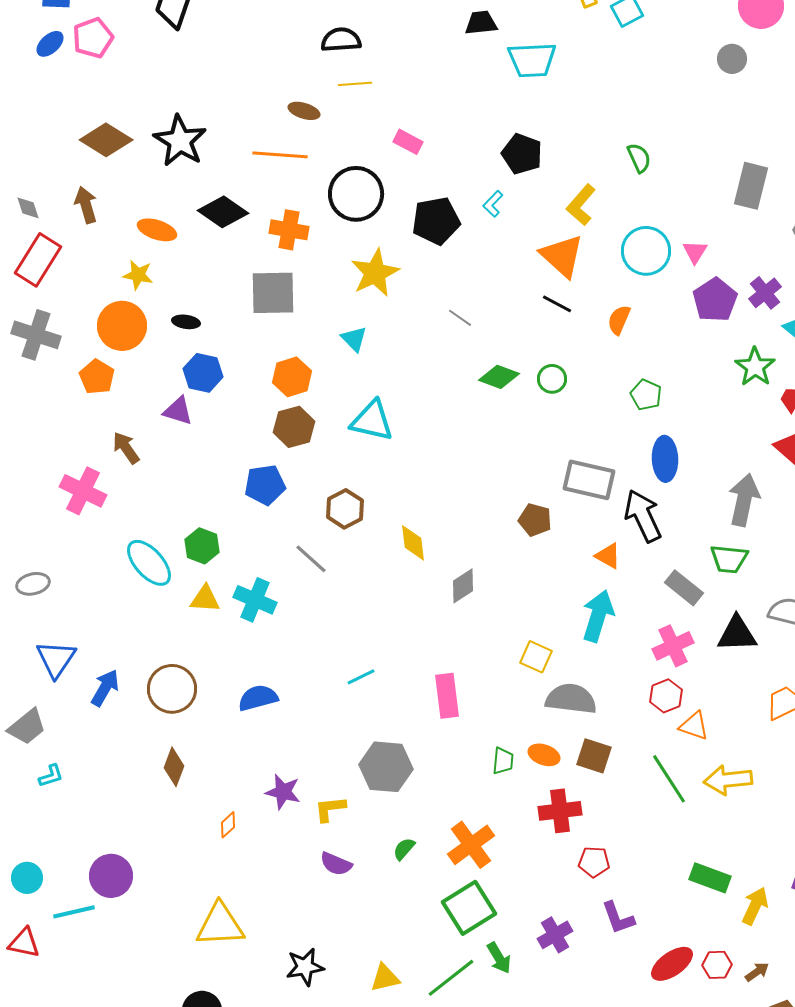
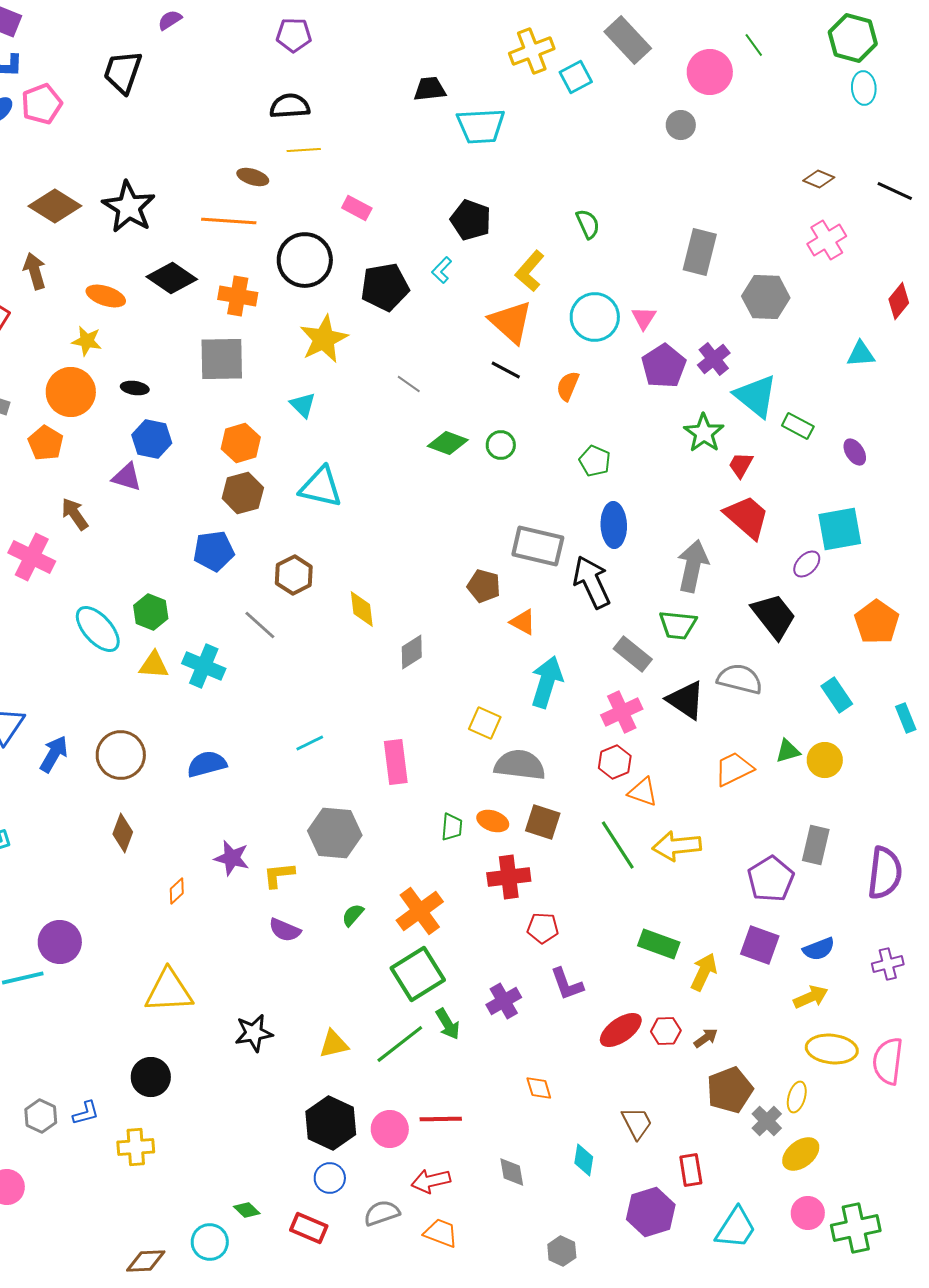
orange triangle: (608, 556) -> (523, 622), moved
black triangle: (737, 634) -> (686, 700), turned 36

